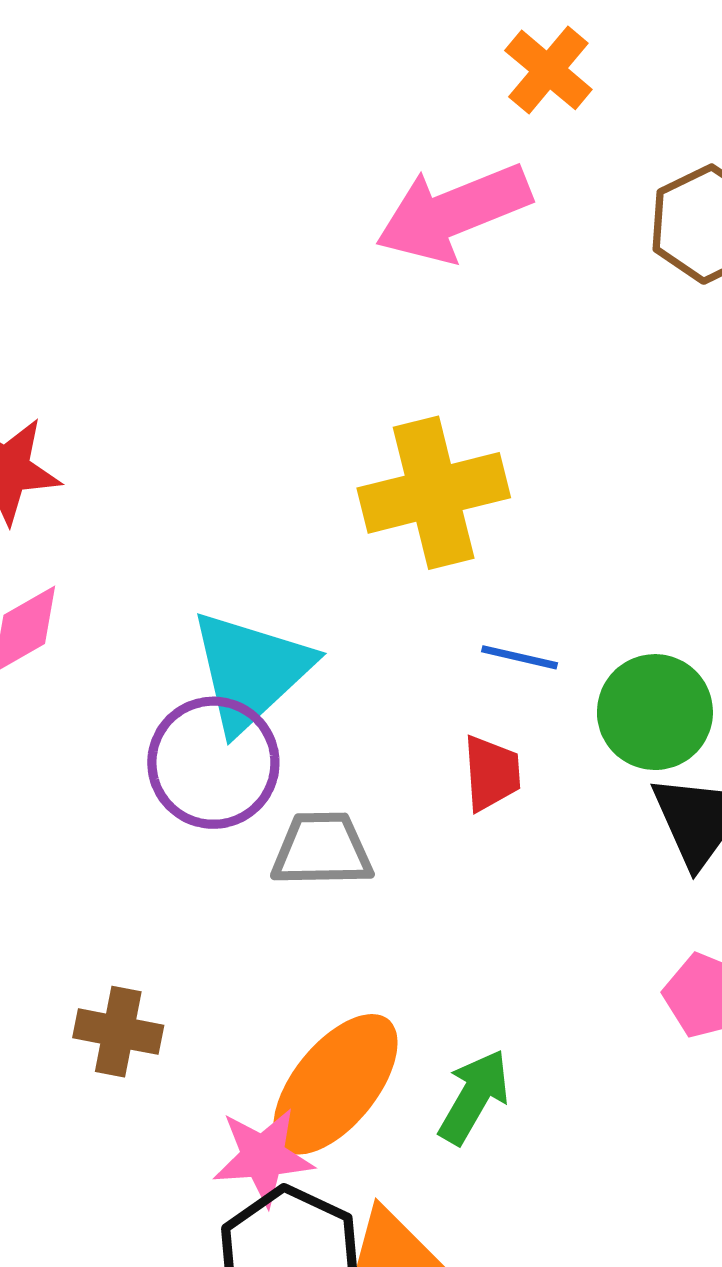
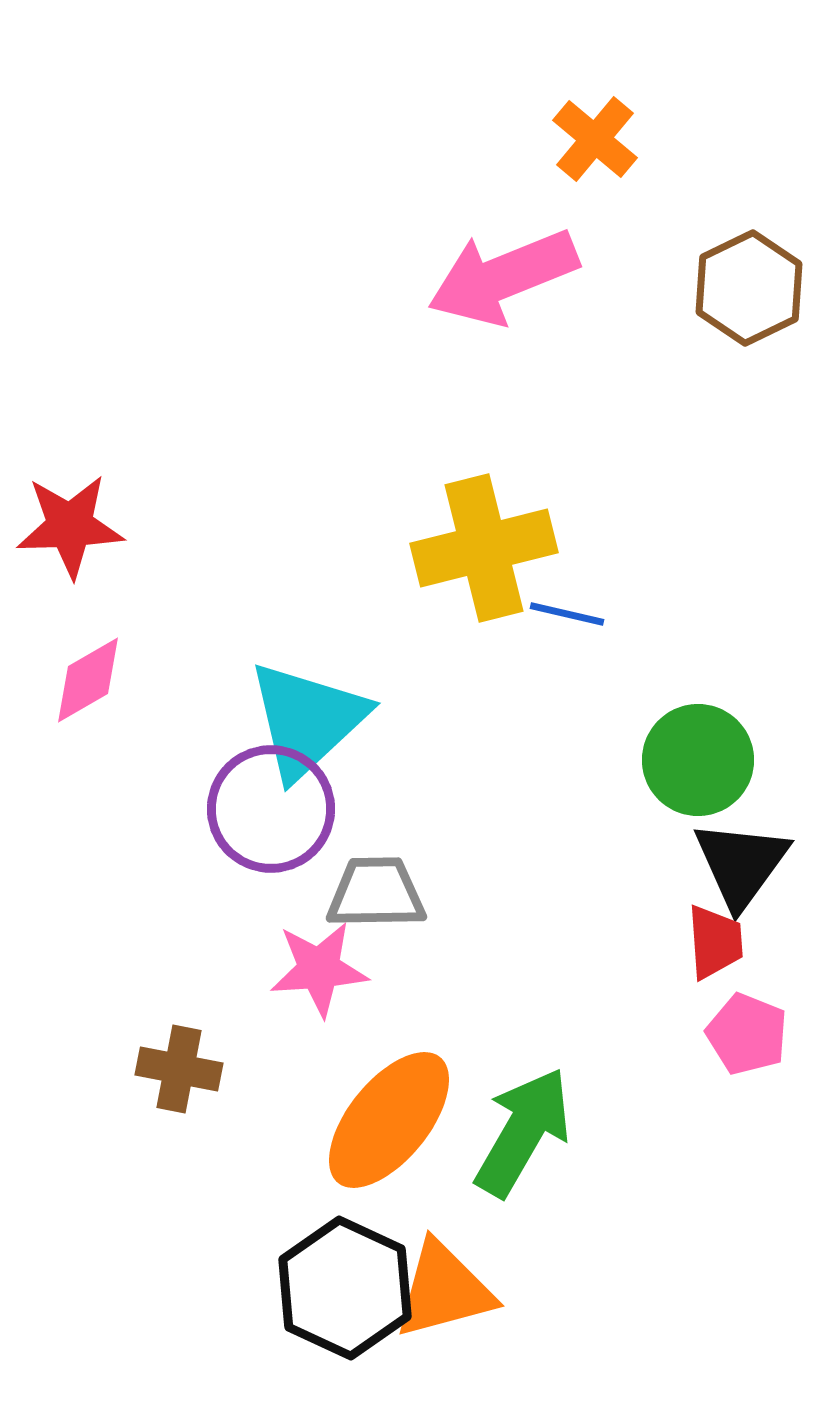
blue line: (519, 657) -> (567, 614), moved
red trapezoid: (492, 773) -> (715, 942), moved
green arrow: (474, 1097) -> (523, 1132), size x1.4
pink star: (263, 1157) -> (319, 969), moved

